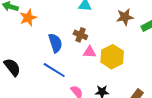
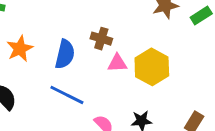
orange star: (28, 18) -> (20, 49), moved
blue semicircle: (55, 43) -> (65, 54), turned 36

